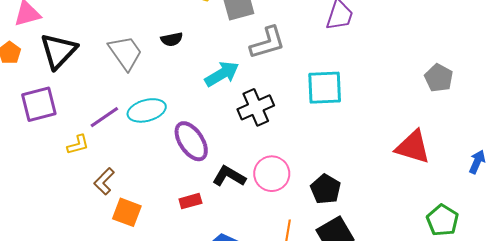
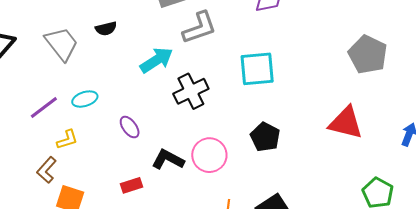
gray pentagon: (439, 78) -> (368, 55), size x1.4
cyan ellipse: (147, 110) -> (85, 99), size x0.7
purple ellipse: (191, 141) -> (130, 127), size x0.6
yellow L-shape: (78, 145) -> (67, 140), moved
black pentagon: (326, 189) -> (265, 137), moved

